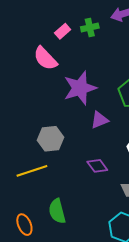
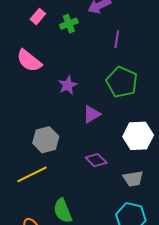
pink rectangle: (63, 31) -> (38, 17), moved
purple star: (80, 88) -> (68, 85), size x0.6

